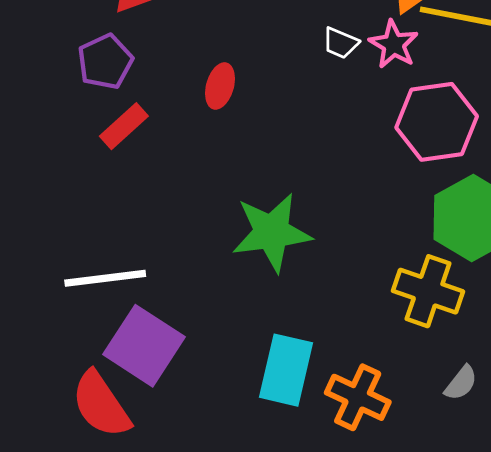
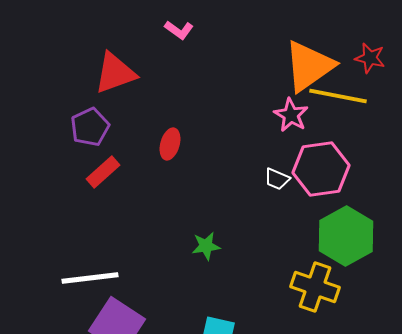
white trapezoid: (341, 43) -> (277, 179), moved
green star: (272, 232) -> (206, 246), size x0.5

